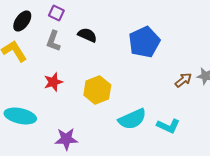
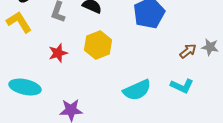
yellow hexagon: (97, 90) -> (98, 45), moved
cyan L-shape: (168, 126) -> (182, 86), moved

